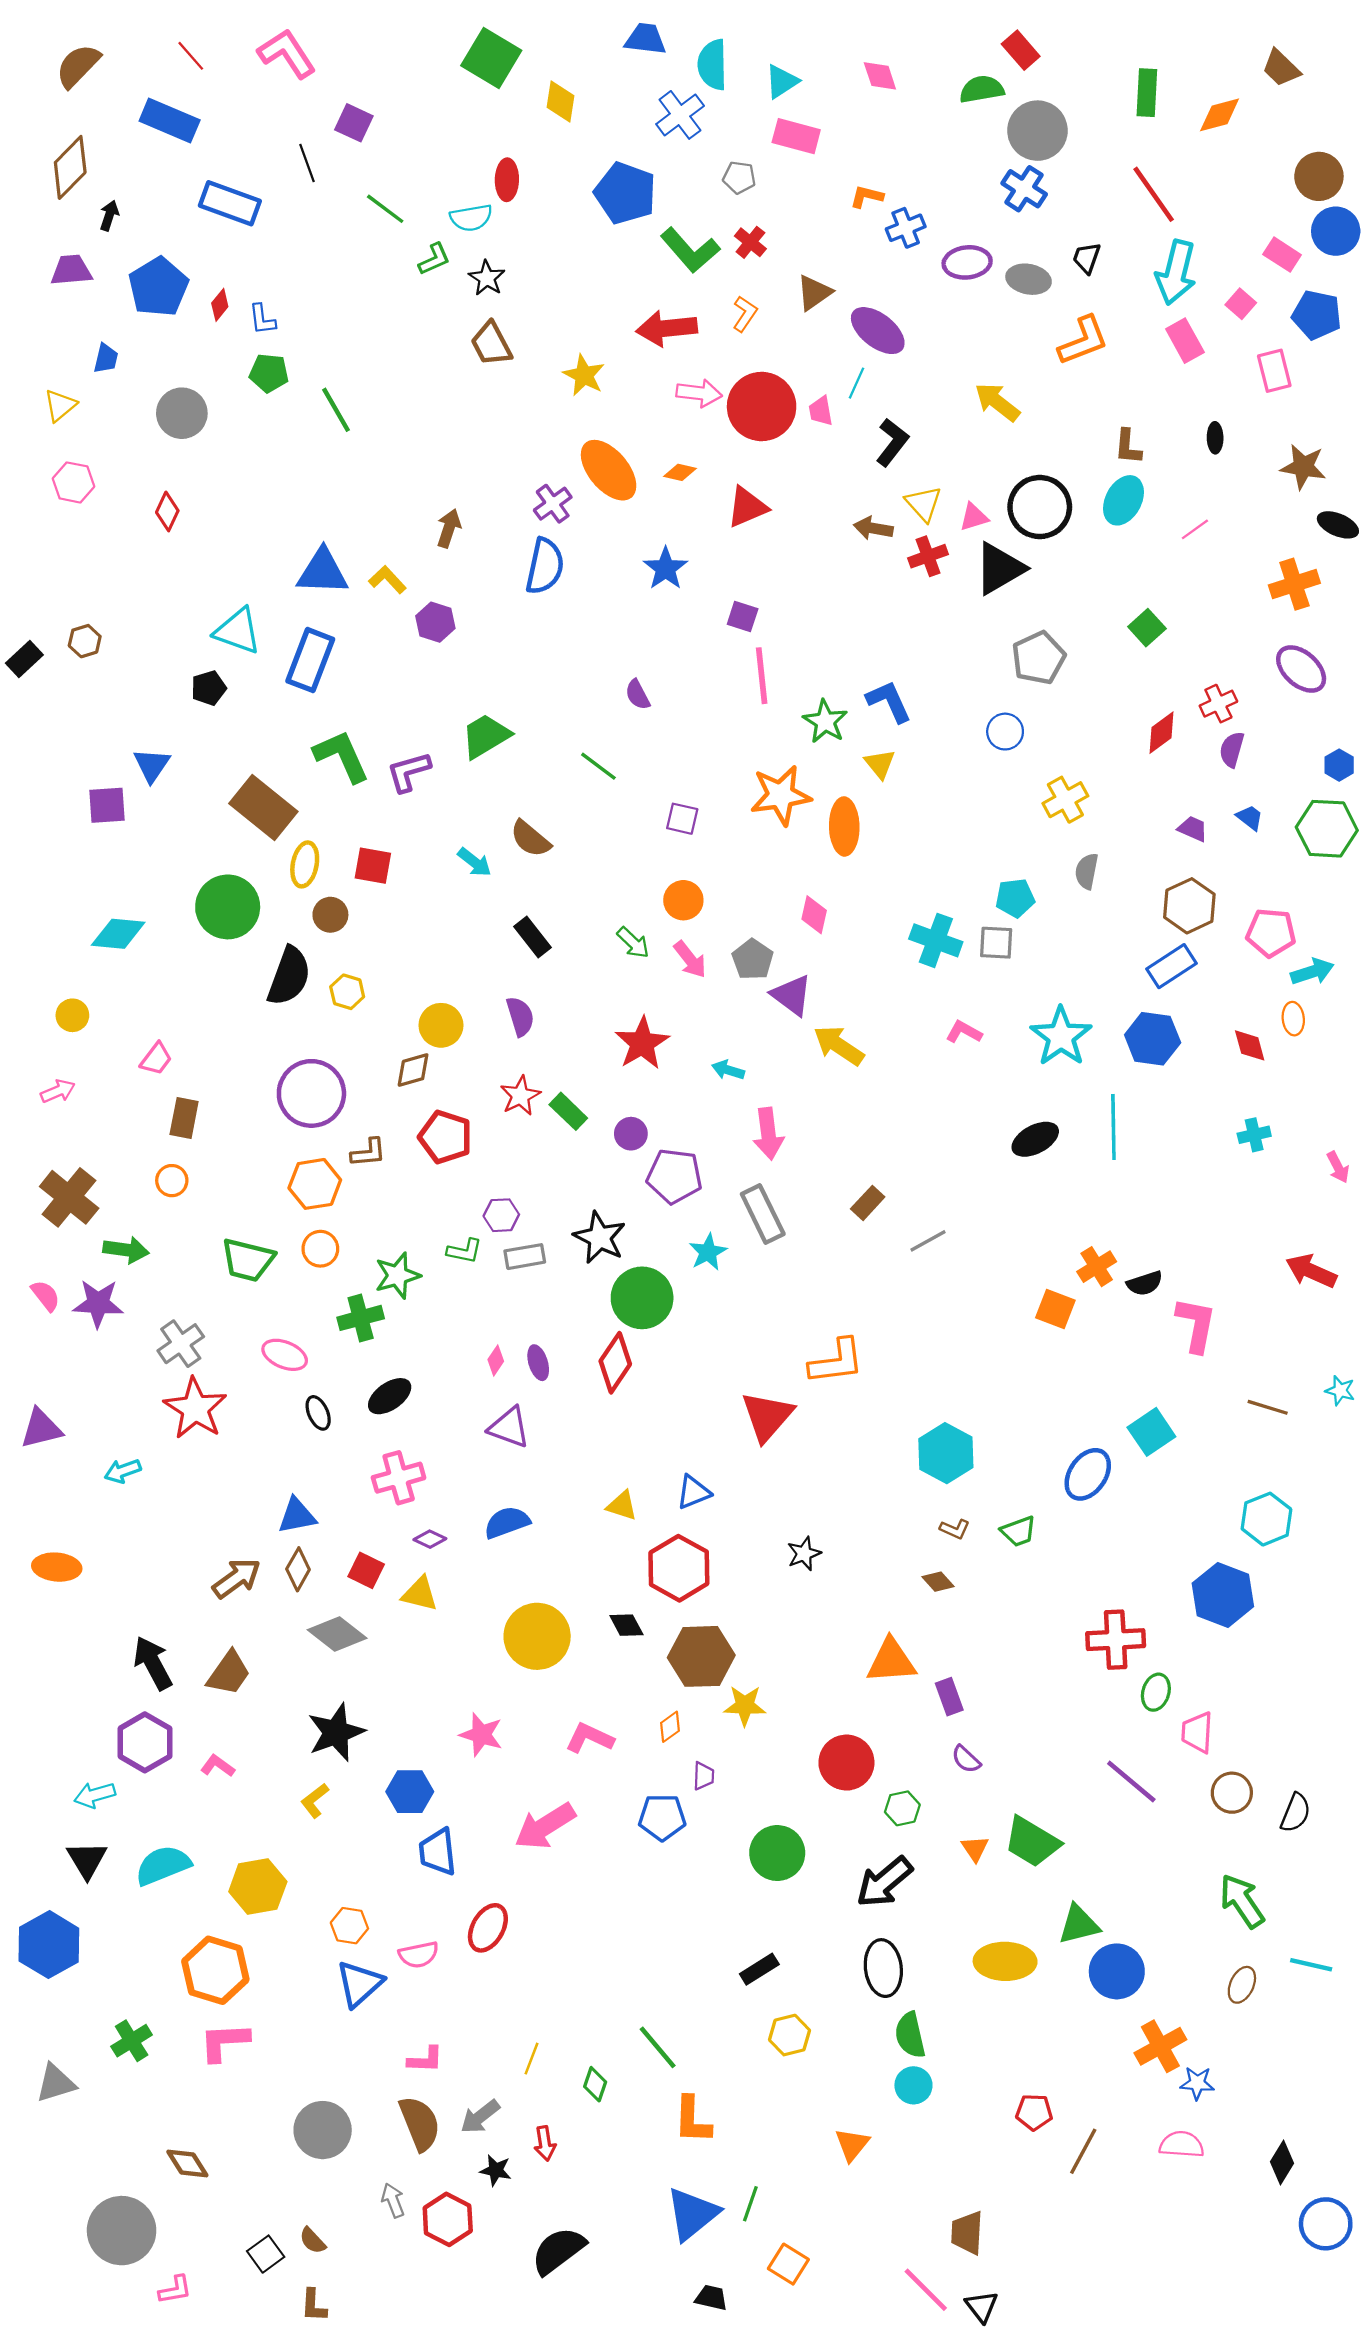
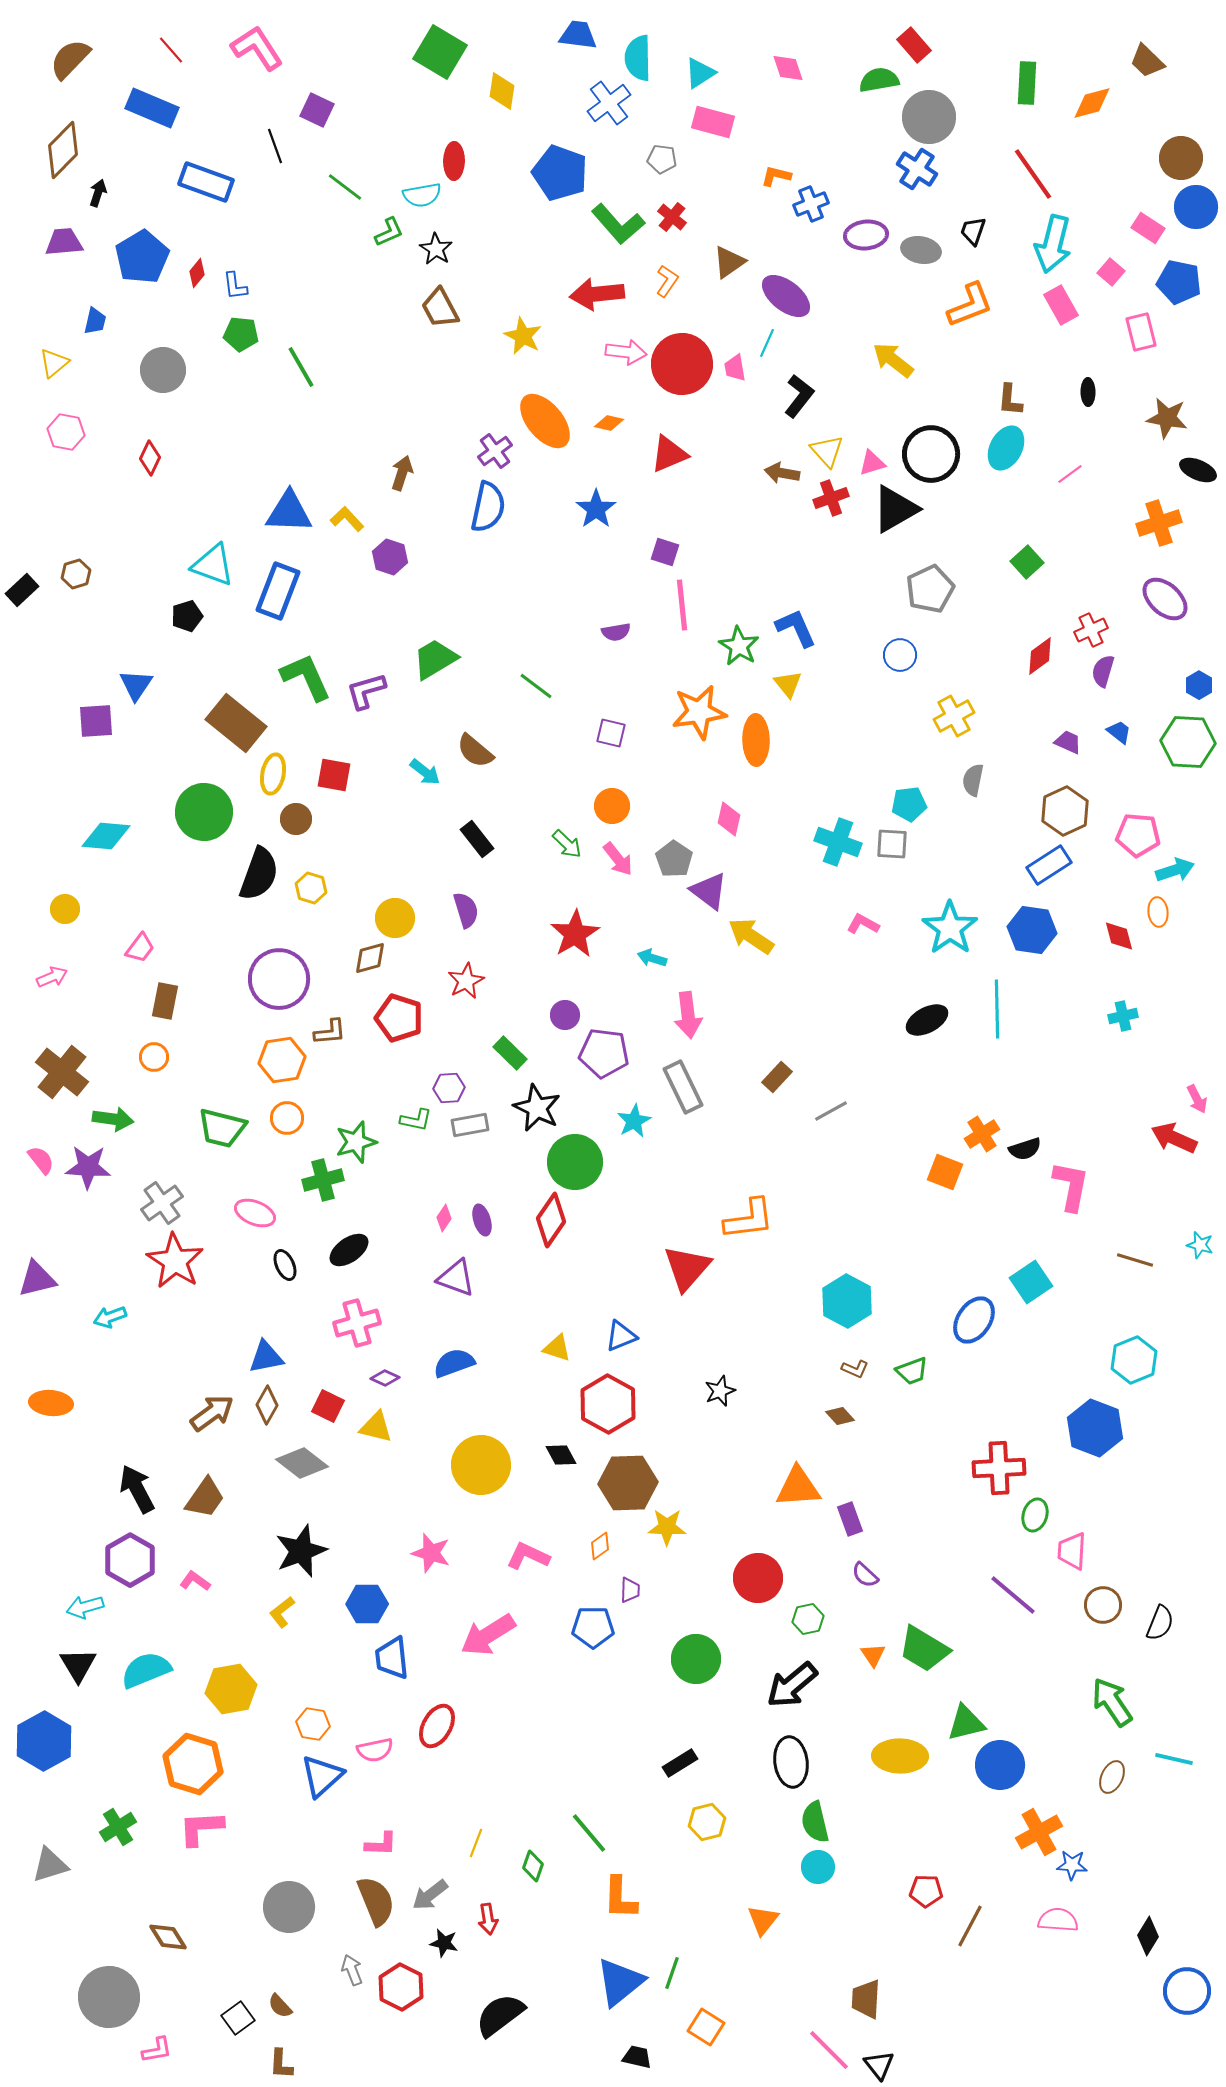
purple semicircle: (638, 695) -> (616, 632), moved, turned -72
green rectangle: (568, 1111) -> (510, 1053), moved
pink arrow: (1338, 1167) -> (1197, 1099), moved

